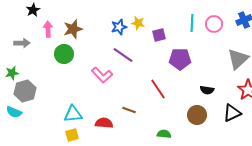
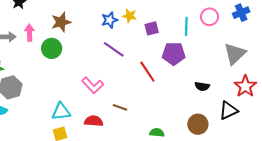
cyan line: (192, 23) -> (186, 26), moved
pink arrow: (48, 29) -> (29, 33), moved
pink L-shape: (102, 75) -> (93, 85), moved
red line: (158, 89) -> (147, 72), moved
brown circle: (197, 115) -> (198, 124), moved

